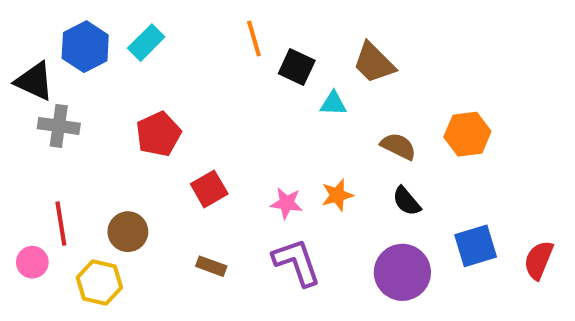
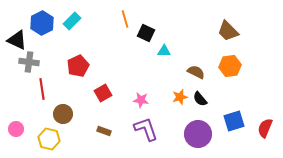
brown trapezoid: (374, 63) -> (228, 31), moved
orange star: (337, 195) -> (180, 97), moved
red line: (61, 224) -> (42, 89), moved

